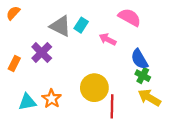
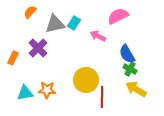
orange semicircle: (13, 13) -> (30, 12), moved
pink semicircle: (130, 17) -> (118, 16), turned -55
gray triangle: (60, 26) -> (55, 24), turned -40
orange star: (52, 99) -> (47, 90), turned -30

